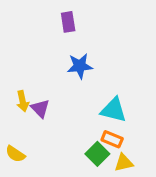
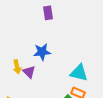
blue star: (80, 66) -> (42, 52), moved

